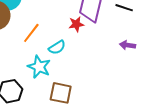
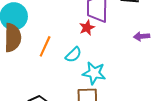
cyan star: (39, 67) -> (94, 73), moved

